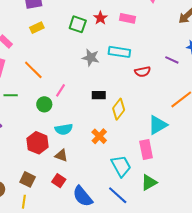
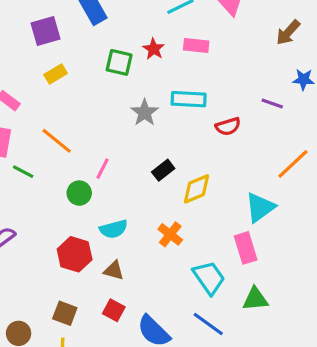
gray star: (91, 58) -> (145, 113), turned 30
green line: (11, 95) -> (23, 172), moved, turned 32
black rectangle: (99, 95) -> (163, 170), turned -32
yellow diamond: (119, 109) -> (196, 189), turned 35
green triangle: (149, 182) -> (255, 299), turned 30

